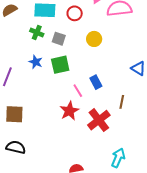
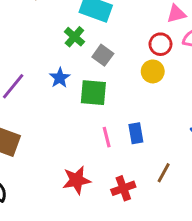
red circle: (75, 13) -> (160, 44), moved
red star: (69, 111) -> (77, 180), moved
red cross: (99, 120) -> (123, 188), size x0.7

